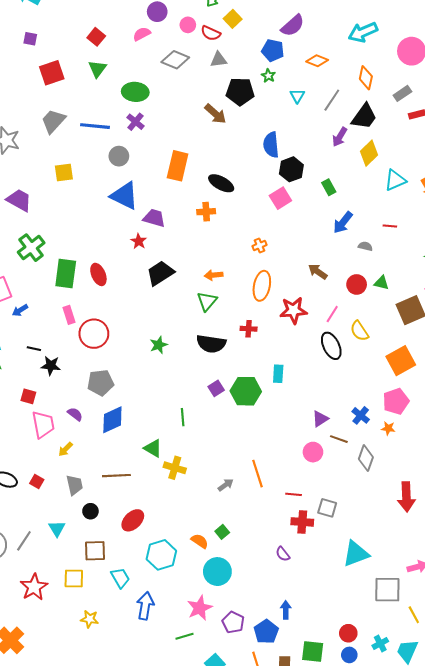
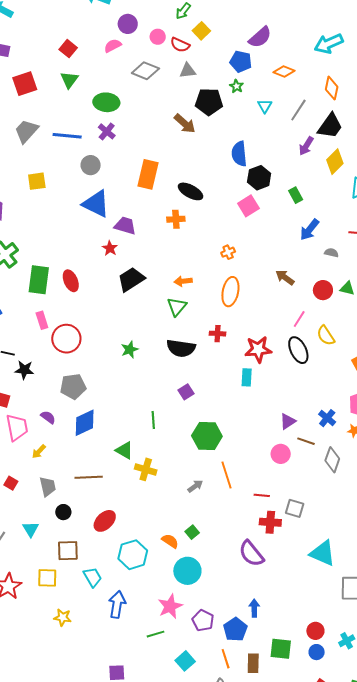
red star: (293, 310) -> (258, 349), moved
green hexagon: (246, 391) -> (207, 436), moved
purple semicircle: (283, 554) -> (251, 554), size x1.8
cyan triangle: (356, 554) -> (323, 553), turned 44

